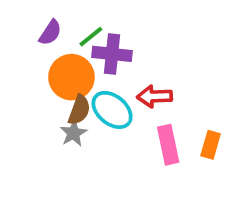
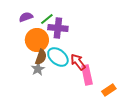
purple semicircle: (50, 33) -> (26, 17), turned -144
red arrow: (155, 96) -> (78, 62), moved, turned 54
orange rectangle: (211, 145) -> (109, 90), moved, turned 40

